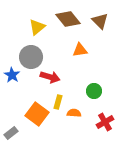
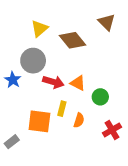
brown diamond: (68, 19) -> (73, 40), moved
orange triangle: (80, 50) -> (78, 83), moved, turned 35
orange semicircle: (74, 113) -> (79, 120), turned 104
orange square: (37, 114) -> (39, 121), turned -30

